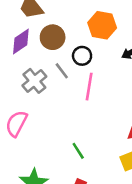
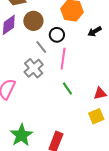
gray cross: (34, 81) -> (34, 68), moved
green line: (78, 151) -> (67, 88), moved

